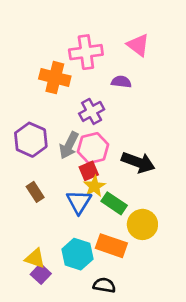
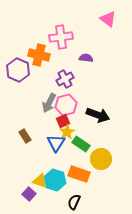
pink triangle: (138, 45) -> (108, 19), moved
purple hexagon: (31, 140) -> (18, 70), moved
yellow triangle: (35, 258) -> (40, 181), moved
black semicircle: (104, 285) -> (74, 202), turned -77

